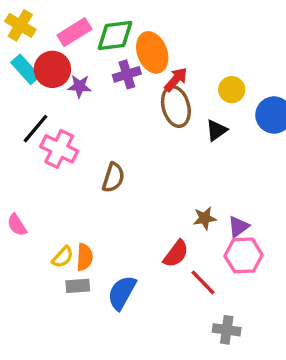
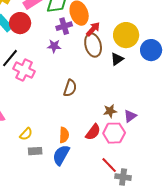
purple star: (79, 86) -> (54, 46), moved
yellow circle: (232, 90) -> (126, 35), size x1.6
brown semicircle: (113, 178) -> (70, 88), moved
pink hexagon: (244, 255) -> (114, 133), moved
orange semicircle: (85, 257) -> (64, 135), moved
red line: (203, 282) -> (109, 165), moved

